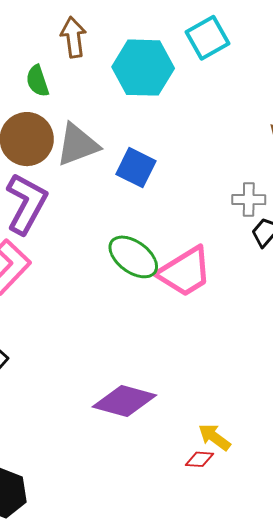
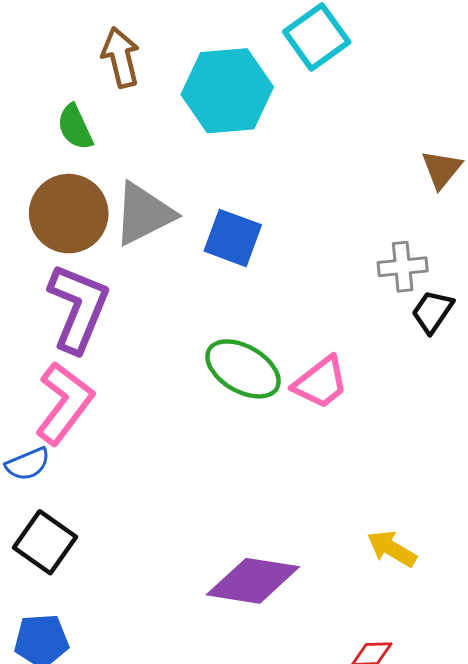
pink trapezoid: (185, 272) -> (321, 382), size x0.7
yellow arrow: (214, 437) -> (392, 549), moved

